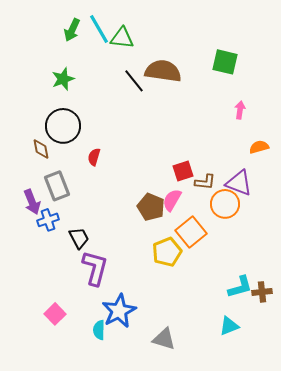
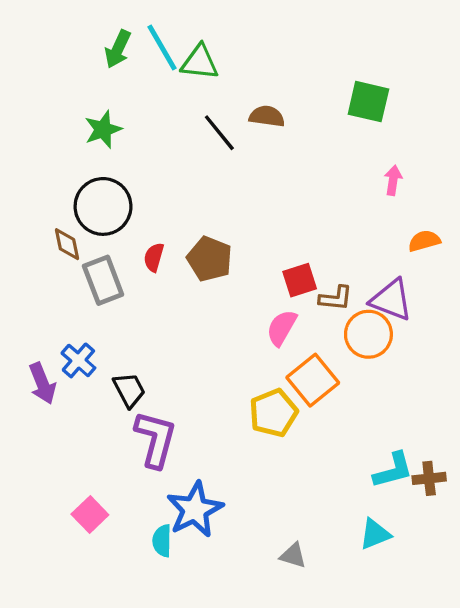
brown semicircle: (163, 71) -> (267, 116), size x0.6
gray rectangle: (57, 186) -> (103, 280), moved
purple arrow: (32, 202) -> (42, 383), moved
brown pentagon: (151, 207) -> (210, 259), moved
blue cross: (48, 220) -> (78, 360), turned -30
gray triangle: (164, 339) -> (293, 555), moved, size x0.7

